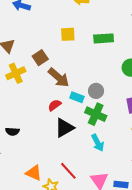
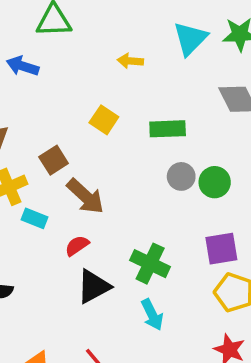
yellow square: (68, 34) -> (104, 120), turned 35
gray circle: (96, 91) -> (181, 176), moved
cyan rectangle: (77, 97) -> (35, 218), moved

